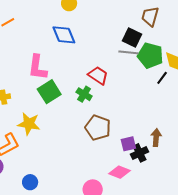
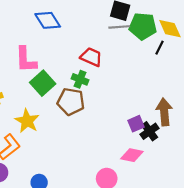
yellow star: (29, 124) -> (27, 121), turned 30
brown pentagon: (98, 128) -> (71, 102), moved
brown arrow: (156, 138) -> (164, 112), size x1.4

